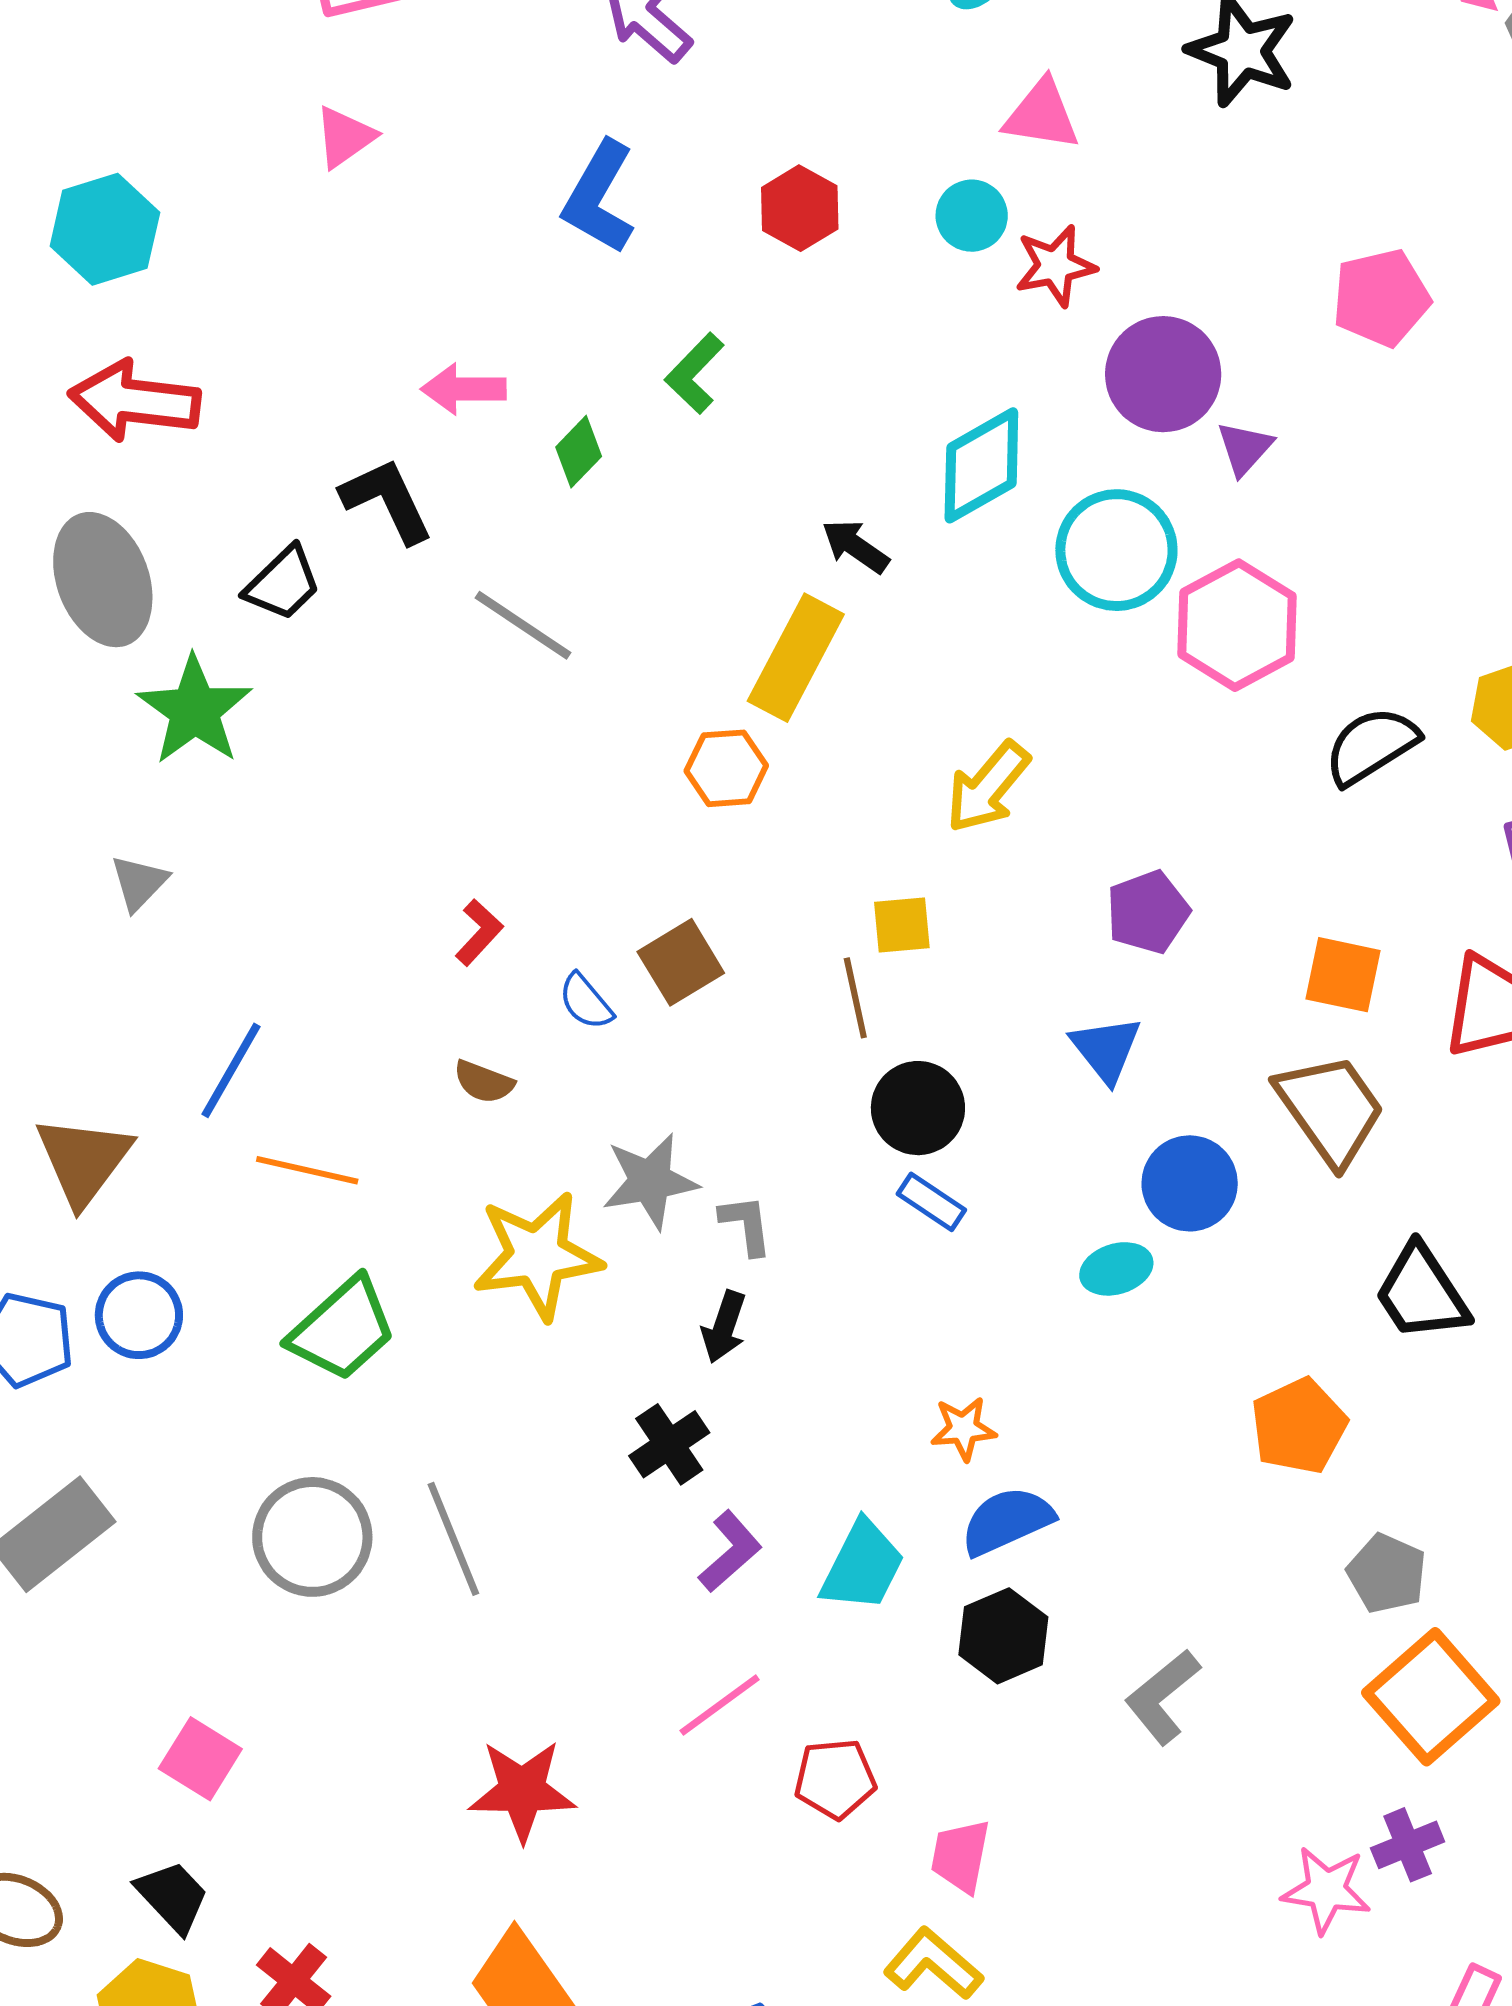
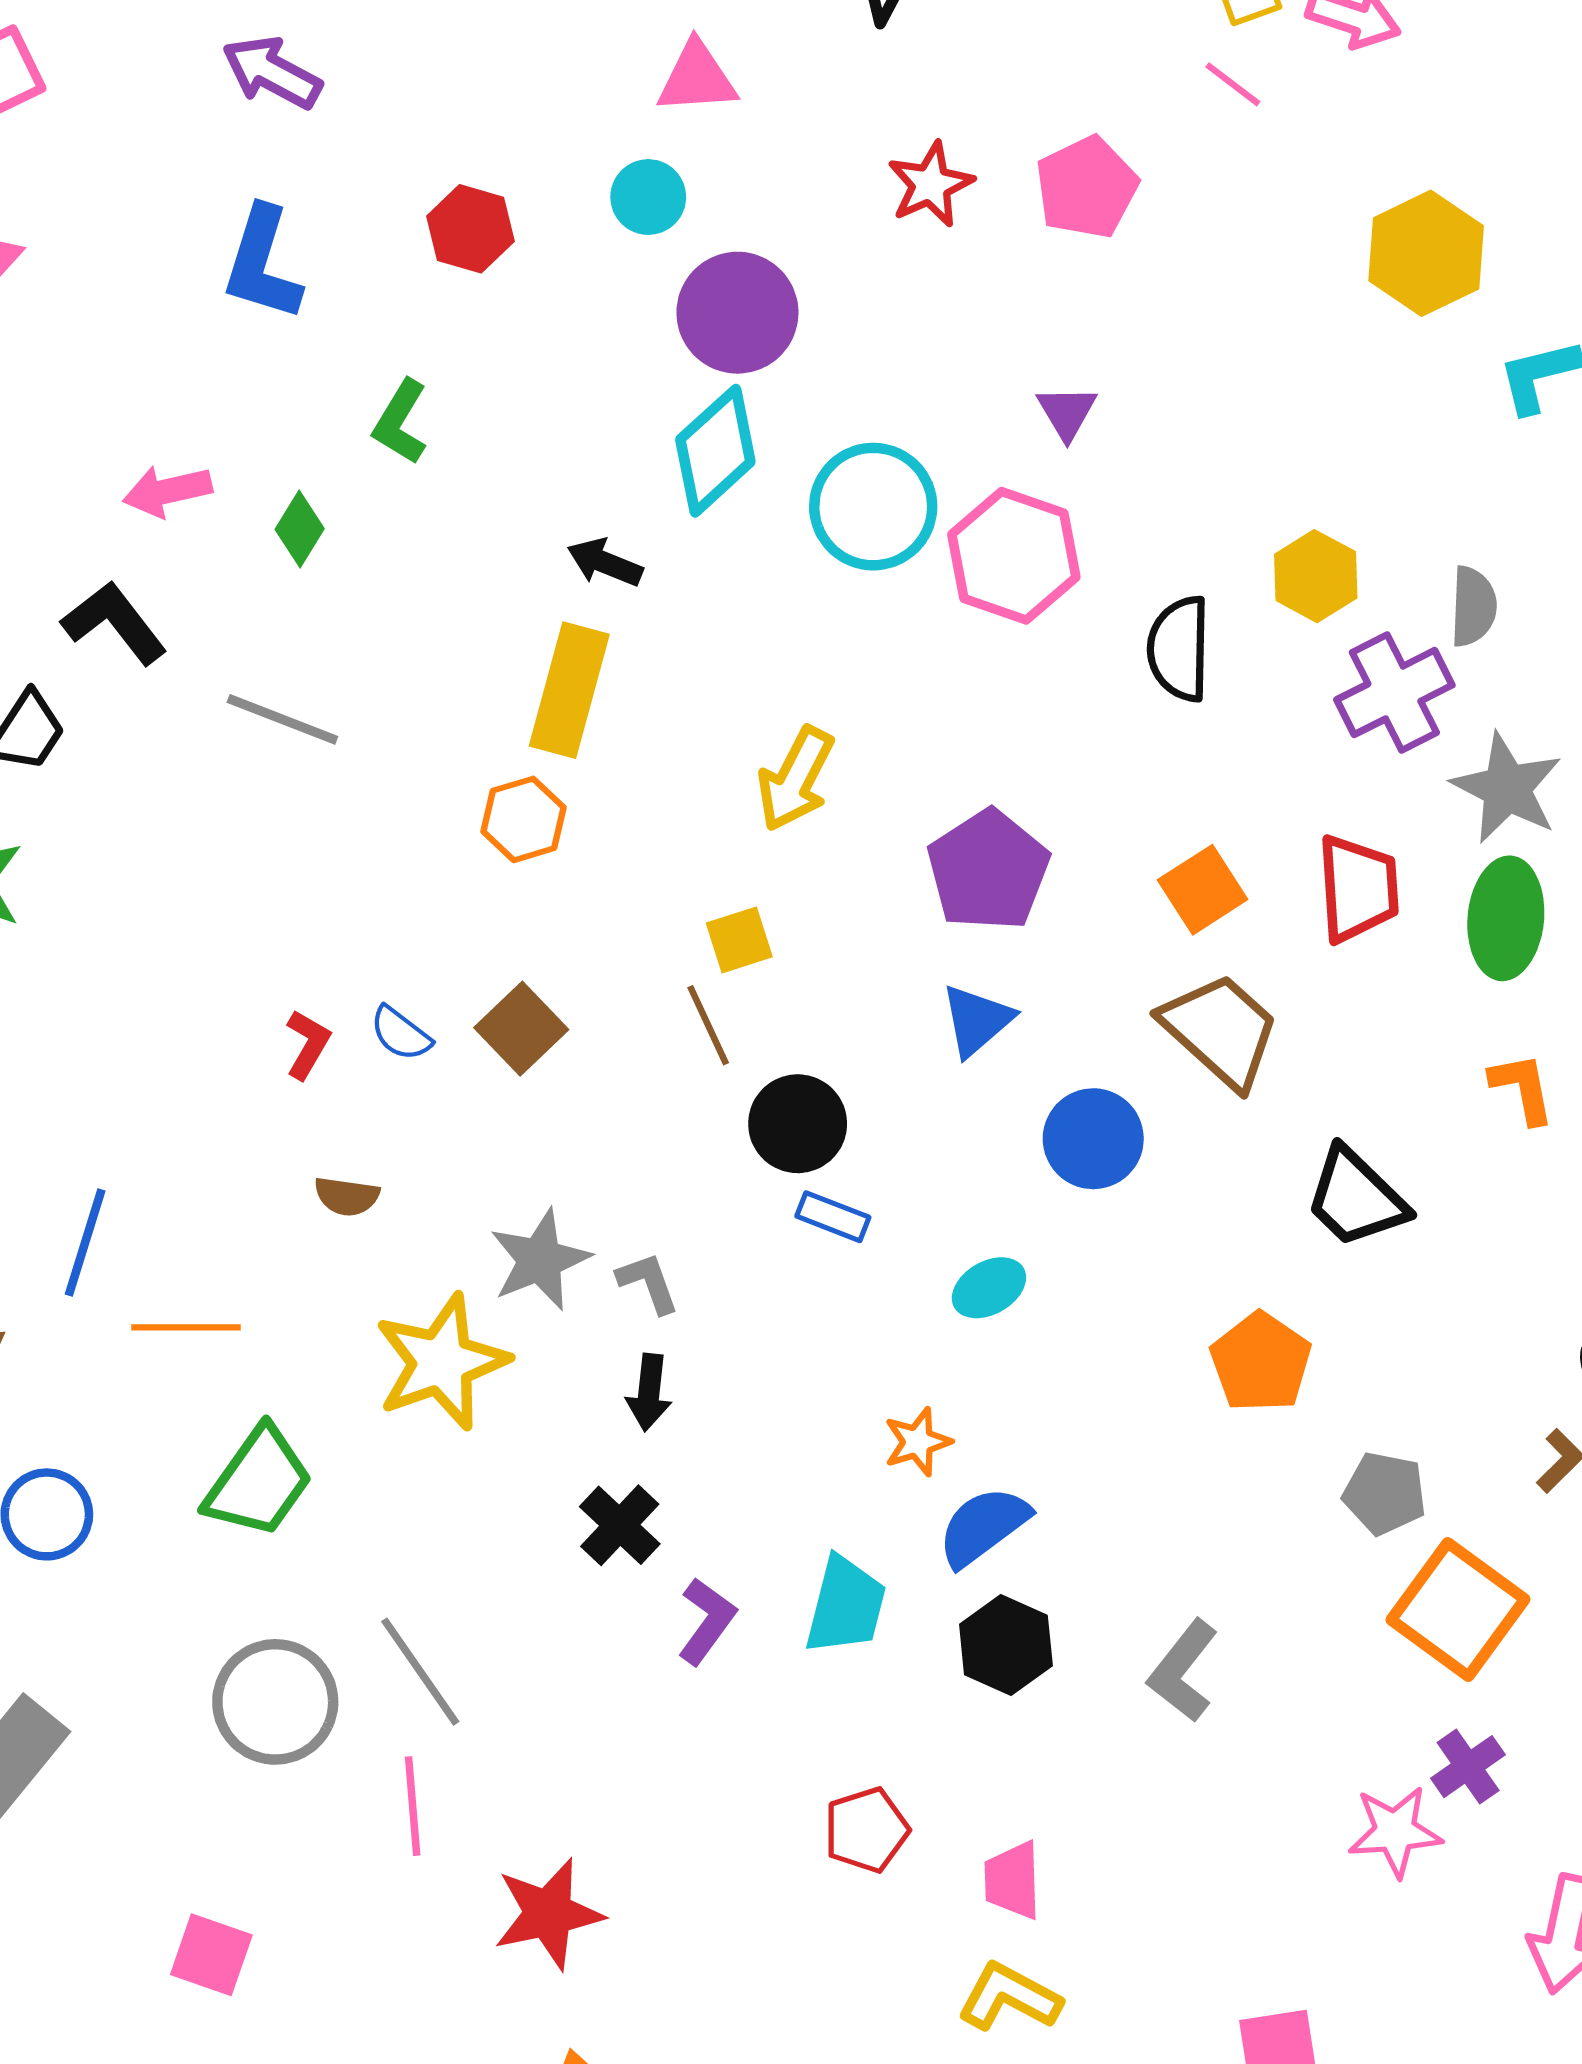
red star: (1055, 266) -> (931, 184), moved
purple circle: (1163, 374) -> (737, 313), moved
purple triangle: (1245, 448) -> (1067, 412), moved
black semicircle: (1371, 746) -> (1179, 649), turned -44
purple pentagon: (1148, 912) -> (988, 870), size x1.4
orange square: (1343, 975) -> (1203, 890), turned -32
blue semicircle: (586, 1002) -> (401, 1034), moved
blue triangle: (1106, 1049) -> (977, 1020), turned 40
cyan ellipse: (1116, 1269) -> (989, 1288), moved
pink line: (720, 1705) -> (413, 1806), moved, turned -46

